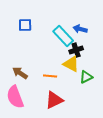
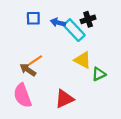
blue arrow: (80, 29) -> (58, 23), moved
black cross: (76, 50) -> (88, 19), moved
orange line: (50, 76) -> (35, 60), moved, turned -40

